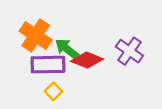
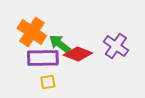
yellow square: (54, 91) -> (48, 82), turned 35

